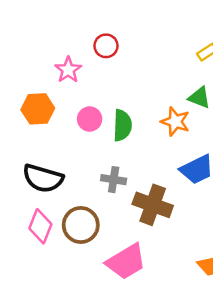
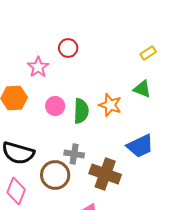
orange star: (175, 122) -> (110, 105), moved
brown circle: (81, 225) -> (55, 175), moved

